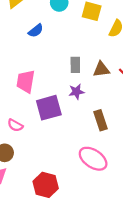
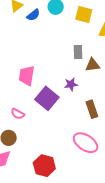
blue semicircle: (36, 31) -> (33, 15), moved
gray rectangle: (75, 65) -> (78, 52), moved
purple square: (49, 108) -> (47, 98), turned -35

